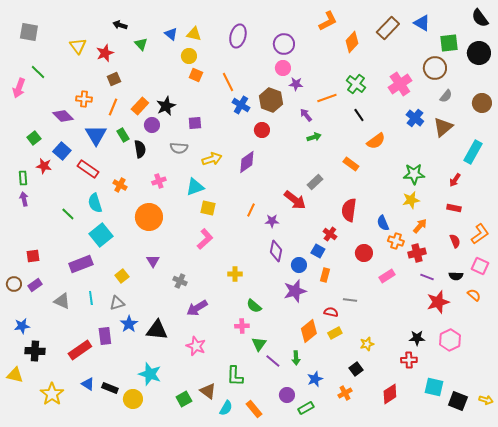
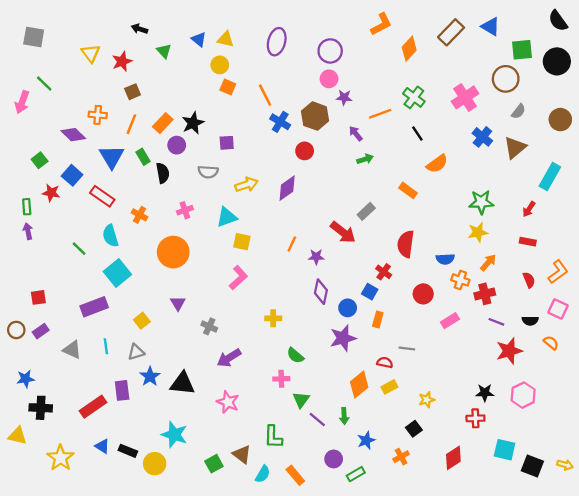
blue semicircle: (383, 223) -> (445, 259), turned -70

